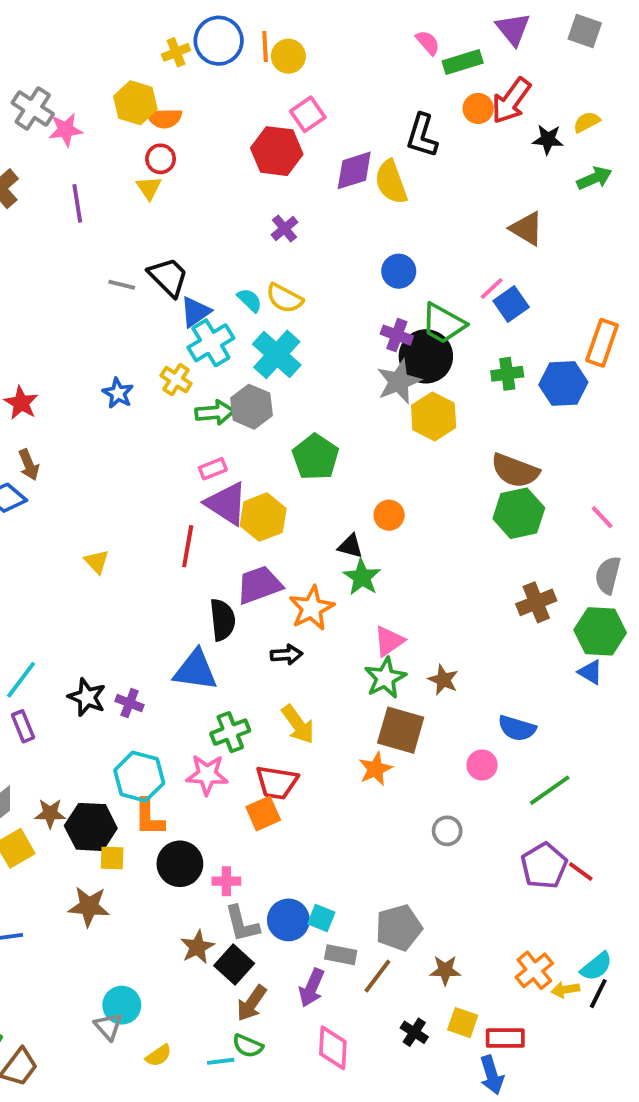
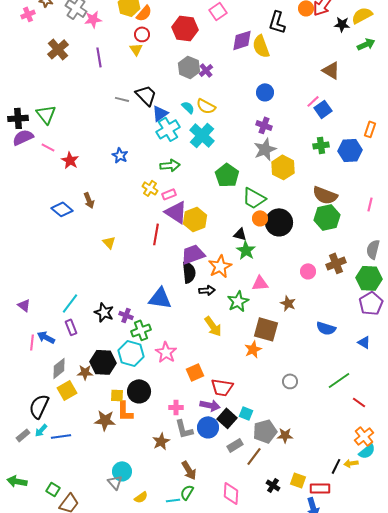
orange semicircle: (164, 118) -> (144, 13), turned -48
yellow semicircle: (587, 122) -> (362, 15), size x1.5
red hexagon: (277, 151) -> (185, 28), moved
green trapezoid: (443, 323) -> (254, 198), moved
orange rectangle: (602, 343) -> (370, 129), size x0.7
black circle: (426, 356) -> (279, 222), moved
yellow cross: (176, 380) -> (150, 188), moved
gray hexagon: (252, 407) -> (189, 67), moved
green pentagon: (315, 457) -> (227, 175), moved
brown arrow: (29, 465) -> (89, 200), moved
pink line: (602, 517) -> (370, 204), moved, turned 56
black semicircle: (223, 620) -> (189, 272), moved
pink triangle: (389, 641) -> (260, 283), turned 30
blue triangle: (590, 672) -> (364, 342), moved
green star: (385, 678) -> (238, 301), moved
green cross: (230, 732) -> (141, 330), moved
pink circle: (482, 765) -> (308, 271), moved
pink star: (207, 775) -> (166, 352), turned 30
red trapezoid: (277, 782) -> (222, 387), moved
green line: (550, 790) -> (339, 380), moved
orange L-shape: (149, 817) -> (125, 411), moved
black hexagon: (91, 827) -> (103, 362), moved
black circle: (180, 864) -> (139, 391), moved
purple pentagon: (544, 866) -> (371, 303), moved
cyan square: (321, 918) -> (246, 413), moved
gray rectangle: (341, 955) -> (235, 445), turned -42
black square: (234, 964) -> (227, 418), moved
brown star: (445, 970) -> (285, 435), moved
orange cross: (534, 970) -> (364, 436), moved
purple arrow: (312, 988) -> (210, 405), moved, turned -102
black line: (598, 994) -> (336, 466), moved
brown arrow: (252, 1003) -> (189, 470), turned -66
green semicircle: (248, 1046) -> (187, 492), turned 98

